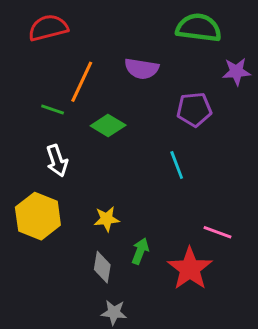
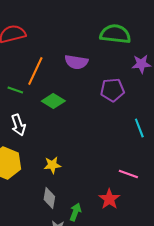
cyan line: (177, 165) -> (139, 128), moved
green arrow: (140, 251) -> (75, 212), moved
red star: (190, 269) -> (109, 199), size x0.7

